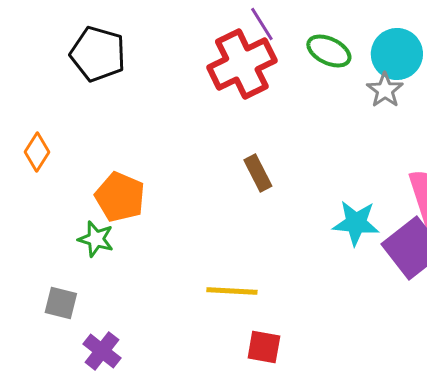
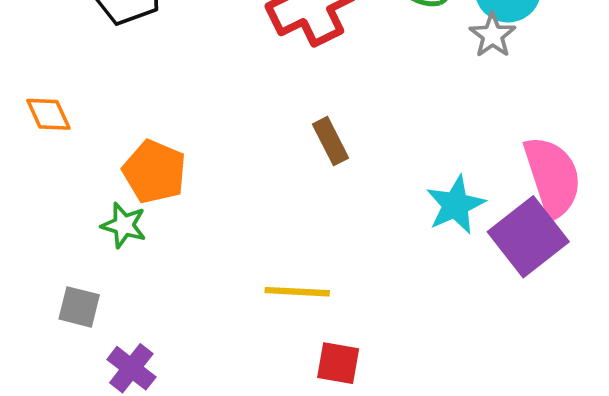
orange diamond: (37, 152) -> (48, 114), turned -57
cyan star: (356, 223) -> (456, 205), turned -30

